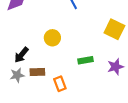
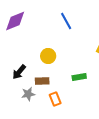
brown rectangle: (37, 72) -> (42, 81), moved
gray star: (17, 75) -> (28, 94), moved

